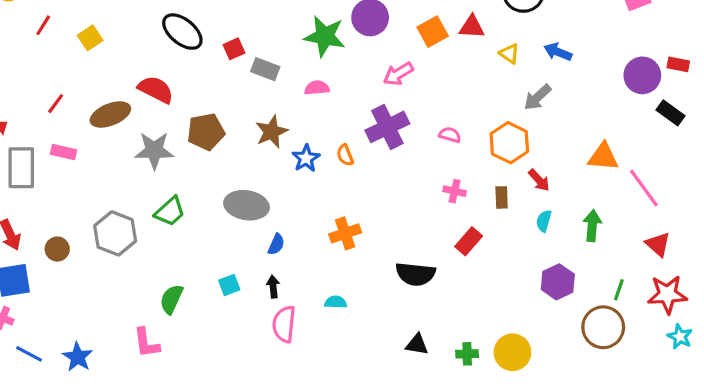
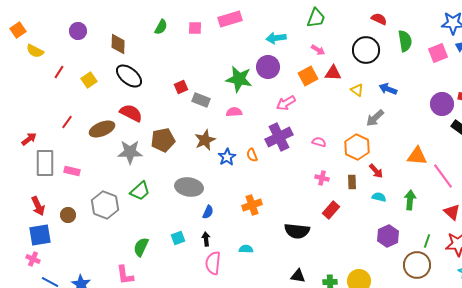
black ellipse: (182, 32) -> (129, 76), moved
pink rectangle: (63, 152) -> (72, 171), moved
cyan semicircle: (544, 221) -> (379, 197), turned 88

